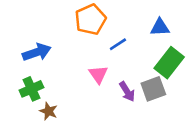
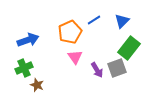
orange pentagon: (90, 19) -> (70, 32), moved
blue triangle: (160, 27) -> (122, 21), turned -42
blue line: (118, 44) -> (94, 20), moved

